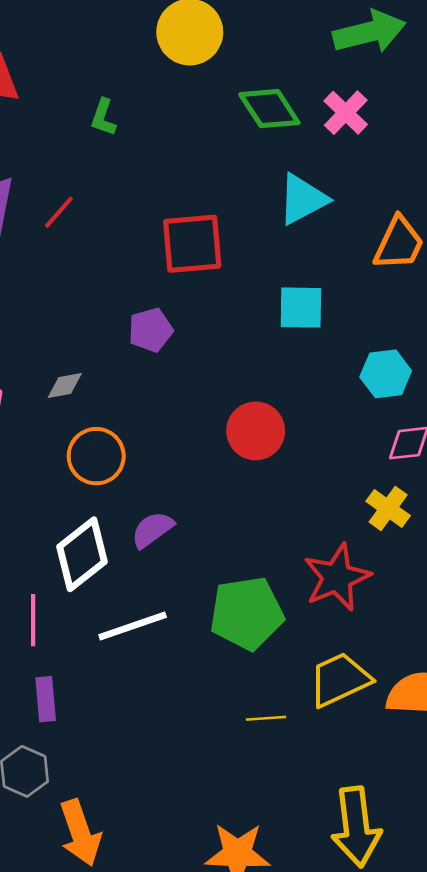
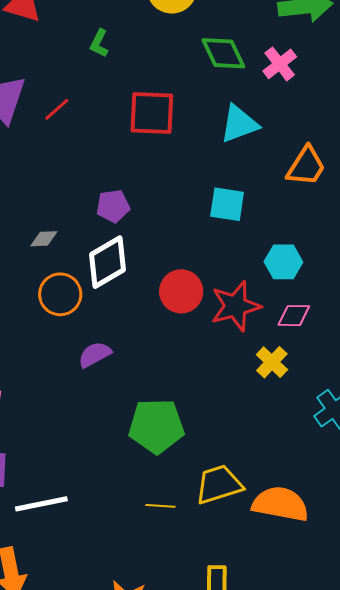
red square: (192, 244) -> (152, 113), moved
white diamond: (82, 554) -> (107, 262), moved
red star: (337, 577) -> (236, 306), moved
white line: (133, 626) -> (41, 504), moved

